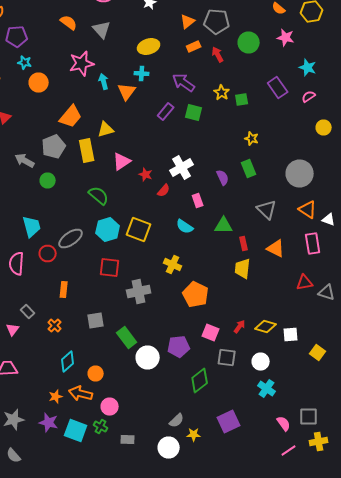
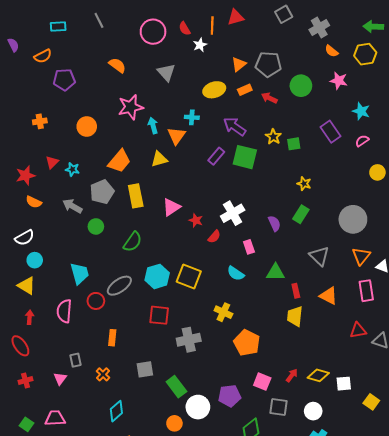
gray triangle: (102, 30) -> (166, 72), moved
yellow ellipse: (149, 46) -> (214, 90), moved
red arrow: (218, 54) -> (269, 98), turned -35
cyan star: (25, 62) -> (72, 169), moved
green square: (194, 112) -> (245, 157), size x1.4
yellow triangle: (106, 130) -> (159, 159), moved
green rectangle: (249, 168) -> (301, 214), turned 54
green semicircle: (99, 196) -> (133, 242), moved, turned 85
orange triangle: (308, 210) -> (361, 256), turned 36
gray rectangle: (28, 312) -> (75, 360), turned 32
orange circle: (96, 374) -> (174, 423), moved

